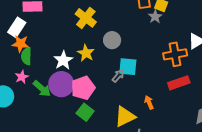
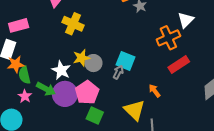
gray circle: (112, 40) -> (93, 63), moved
yellow star: (86, 53) -> (81, 58), turned -30
cyan square: (128, 67) -> (125, 61), turned 30
green arrow: (42, 89) -> (46, 89), moved
yellow triangle: (125, 116) -> (134, 110), turned -35

